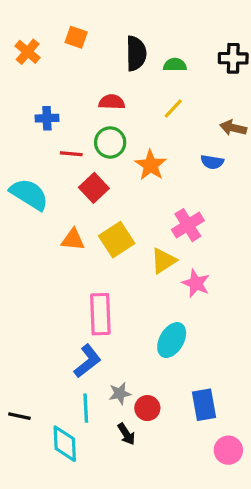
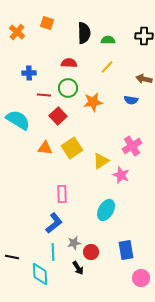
orange star: (151, 165) -> (93, 102), turned 30
pink cross: (188, 225) -> (132, 146), moved
pink rectangle: (100, 314) -> (62, 194), size x0.7

